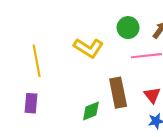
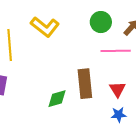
yellow L-shape: (88, 48) -> (45, 27), moved

